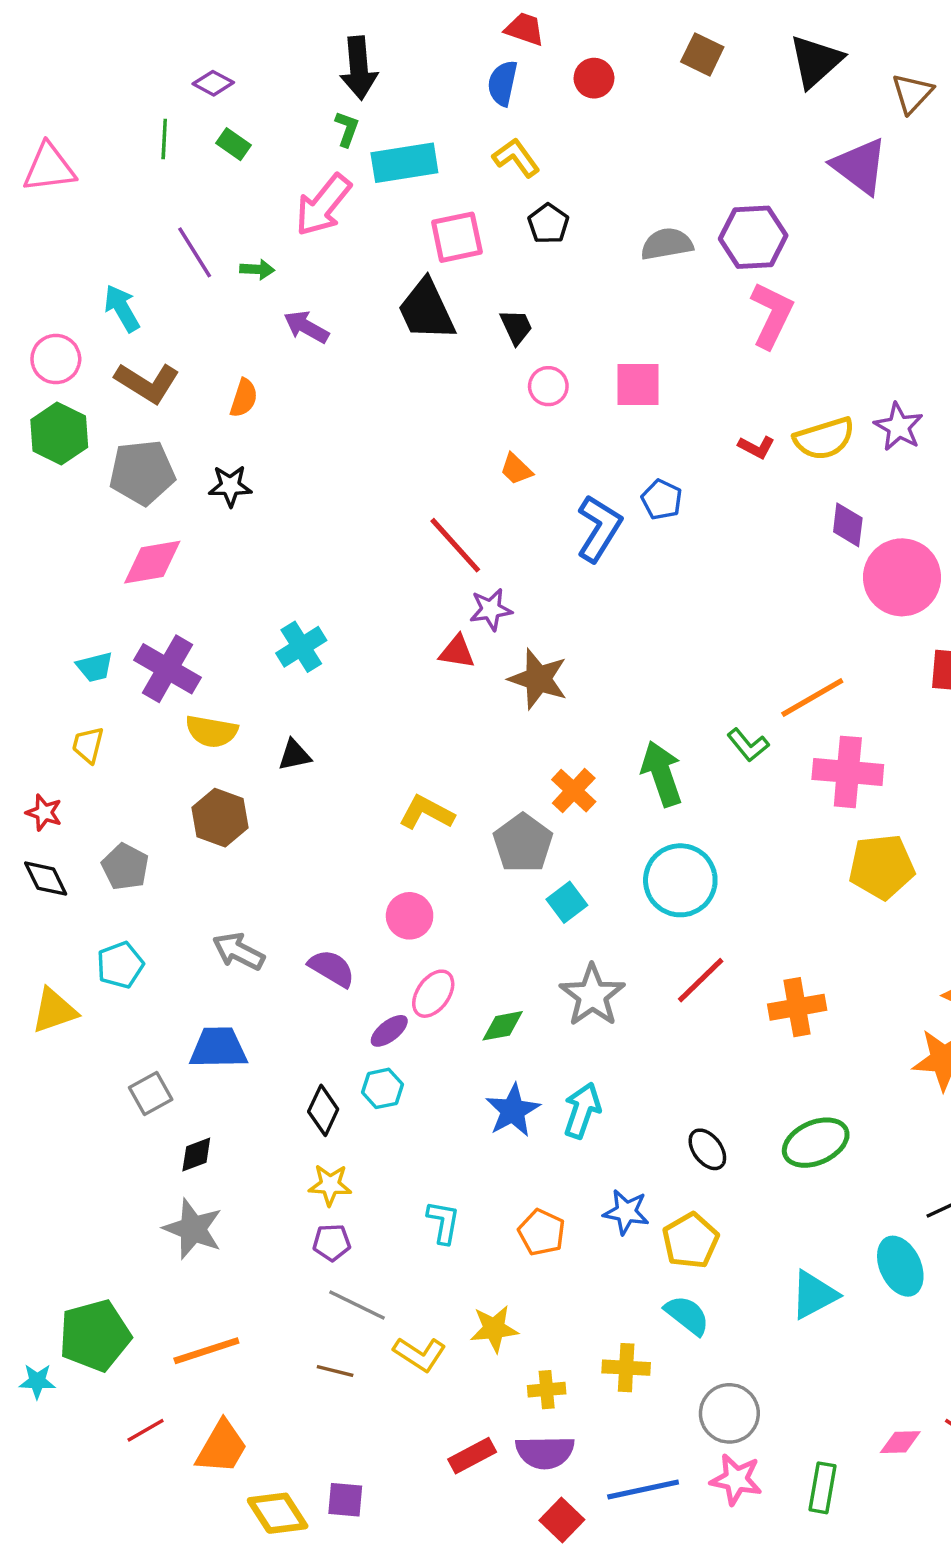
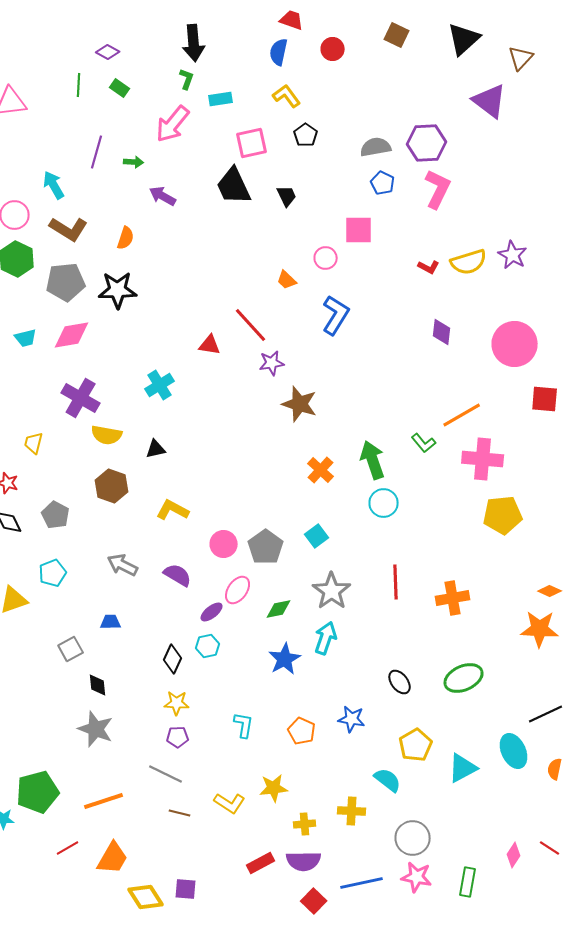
cyan rectangle: (404, 163) -> (221, 99), size x0.6
purple line: (195, 252) -> (97, 152), turned 48
pink circle: (548, 386) -> (326, 258), moved
black star: (230, 486) -> (118, 290), size x1.5
blue pentagon: (662, 500) -> (383, 183), moved
purple diamond: (848, 525) -> (442, 332), moved
red triangle: (457, 652) -> (210, 345), moved
cyan trapezoid: (95, 667) -> (26, 338), moved
yellow L-shape: (426, 813) -> (173, 510), moved
gray pentagon: (523, 843) -> (266, 547), moved
cyan circle: (680, 880) -> (384, 503), moved, size x0.7
red line: (701, 980) -> (396, 582), turned -48
blue trapezoid: (218, 1048) -> (111, 622), size x0.6
cyan arrow: (582, 1110) -> (326, 638), moved
black diamond: (196, 1154) -> (98, 685), turned -75
yellow pentagon: (690, 1241) -> (416, 745), moved
gray line: (357, 1305) -> (166, 774), moved
pink diamond: (900, 1442) -> (514, 855), turned -55

